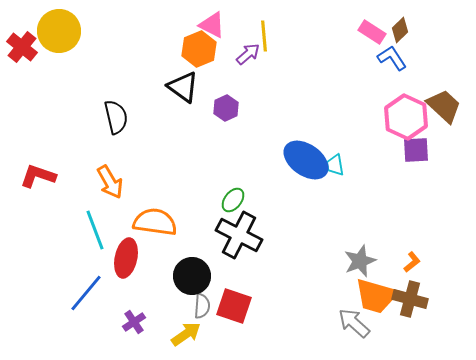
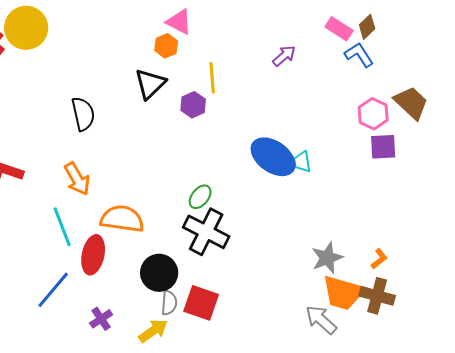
yellow line: (264, 36) -> (212, 78), moved
orange hexagon: (199, 49) -> (166, 46), size x0.7
purple arrow: (248, 54) -> (284, 56), moved
black triangle: (183, 87) -> (150, 84), turned 40
pink hexagon: (406, 117) -> (373, 114), size x0.7

